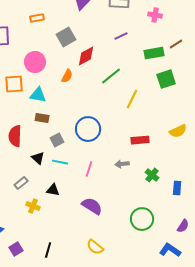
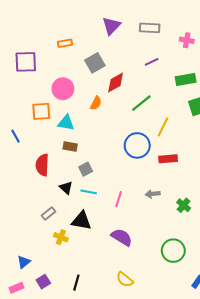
blue circle: (88, 129) -> (137, 145), moved
red rectangle: (140, 140) -> (168, 159), moved
black triangle: (53, 190) -> (81, 221), size x1.5

